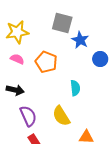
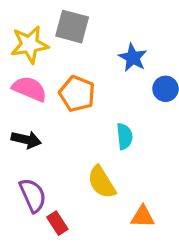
gray square: (62, 23) -> (72, 27), moved
pink semicircle: (17, 59) -> (29, 89), size x1.5
purple semicircle: (28, 116) -> (33, 195), moved

